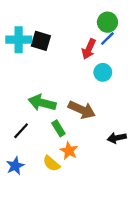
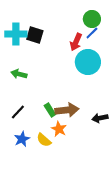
cyan circle: (103, 72) -> (88, 62), size x1.6
green arrow: (42, 103) -> (19, 74), moved, size x0.7
brown arrow: (82, 110) -> (67, 110), moved, turned -30
blue star: (15, 166) -> (22, 139), moved

